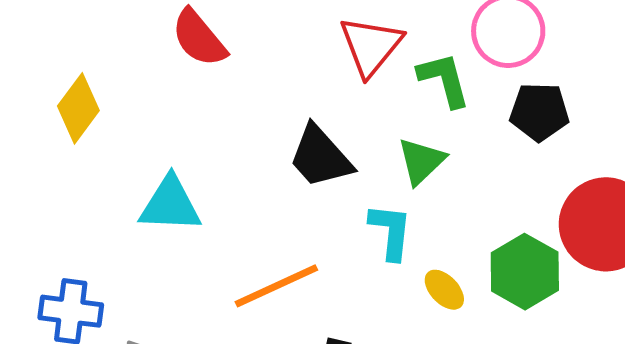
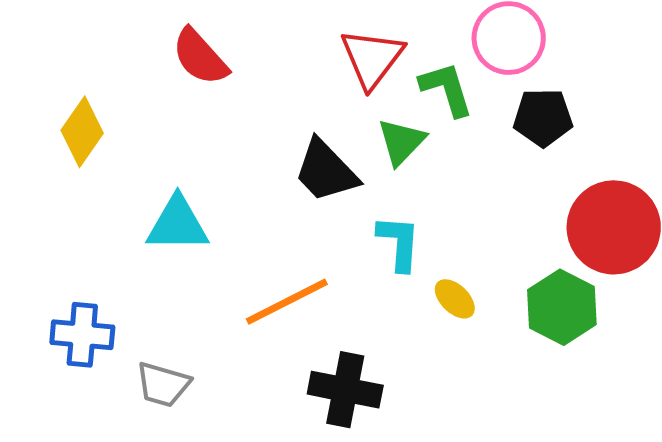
green triangle: (421, 161) -> (401, 142), moved
green hexagon: (525, 272) -> (562, 307), moved

